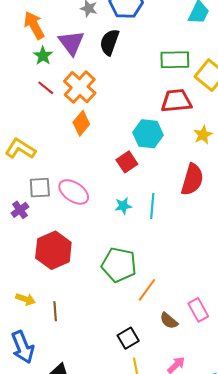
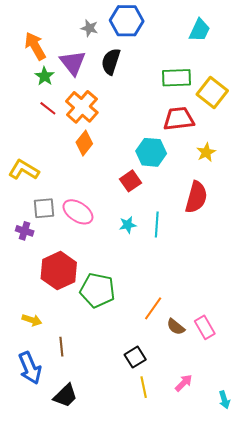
purple cross: (20, 210) -> (25, 231), turned -36
green pentagon: (119, 265) -> (97, 290), moved
brown line: (55, 311) -> (61, 347), moved
brown semicircle: (169, 321) -> (176, 327), moved

